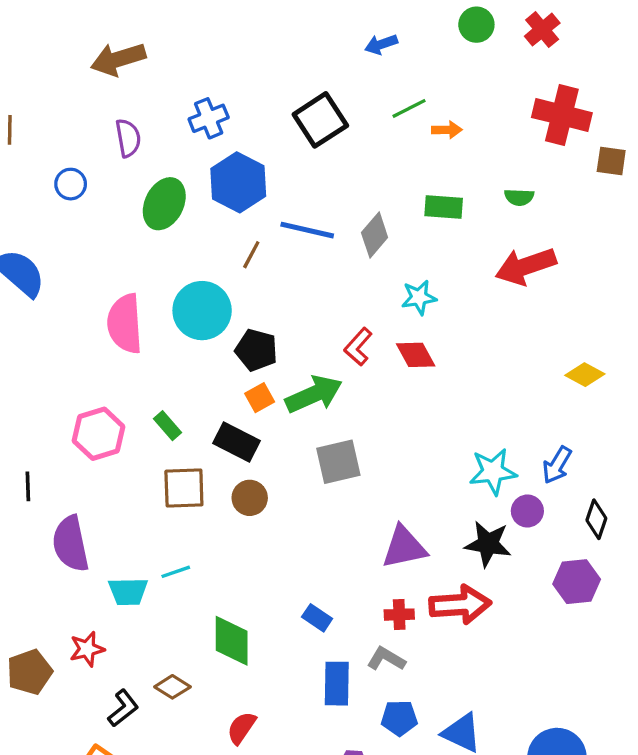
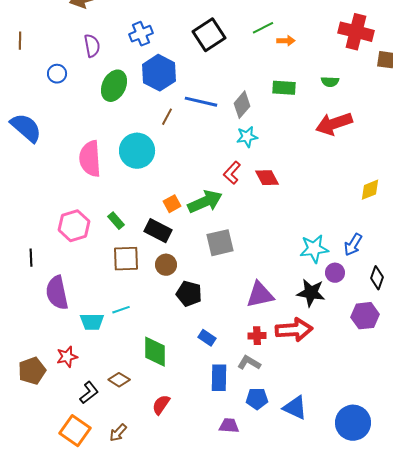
cyan star: (419, 297) -> (247, 137), moved
black pentagon: (256, 350) -> (189, 294), moved
yellow diamond: (585, 375) -> (370, 190), turned -50

